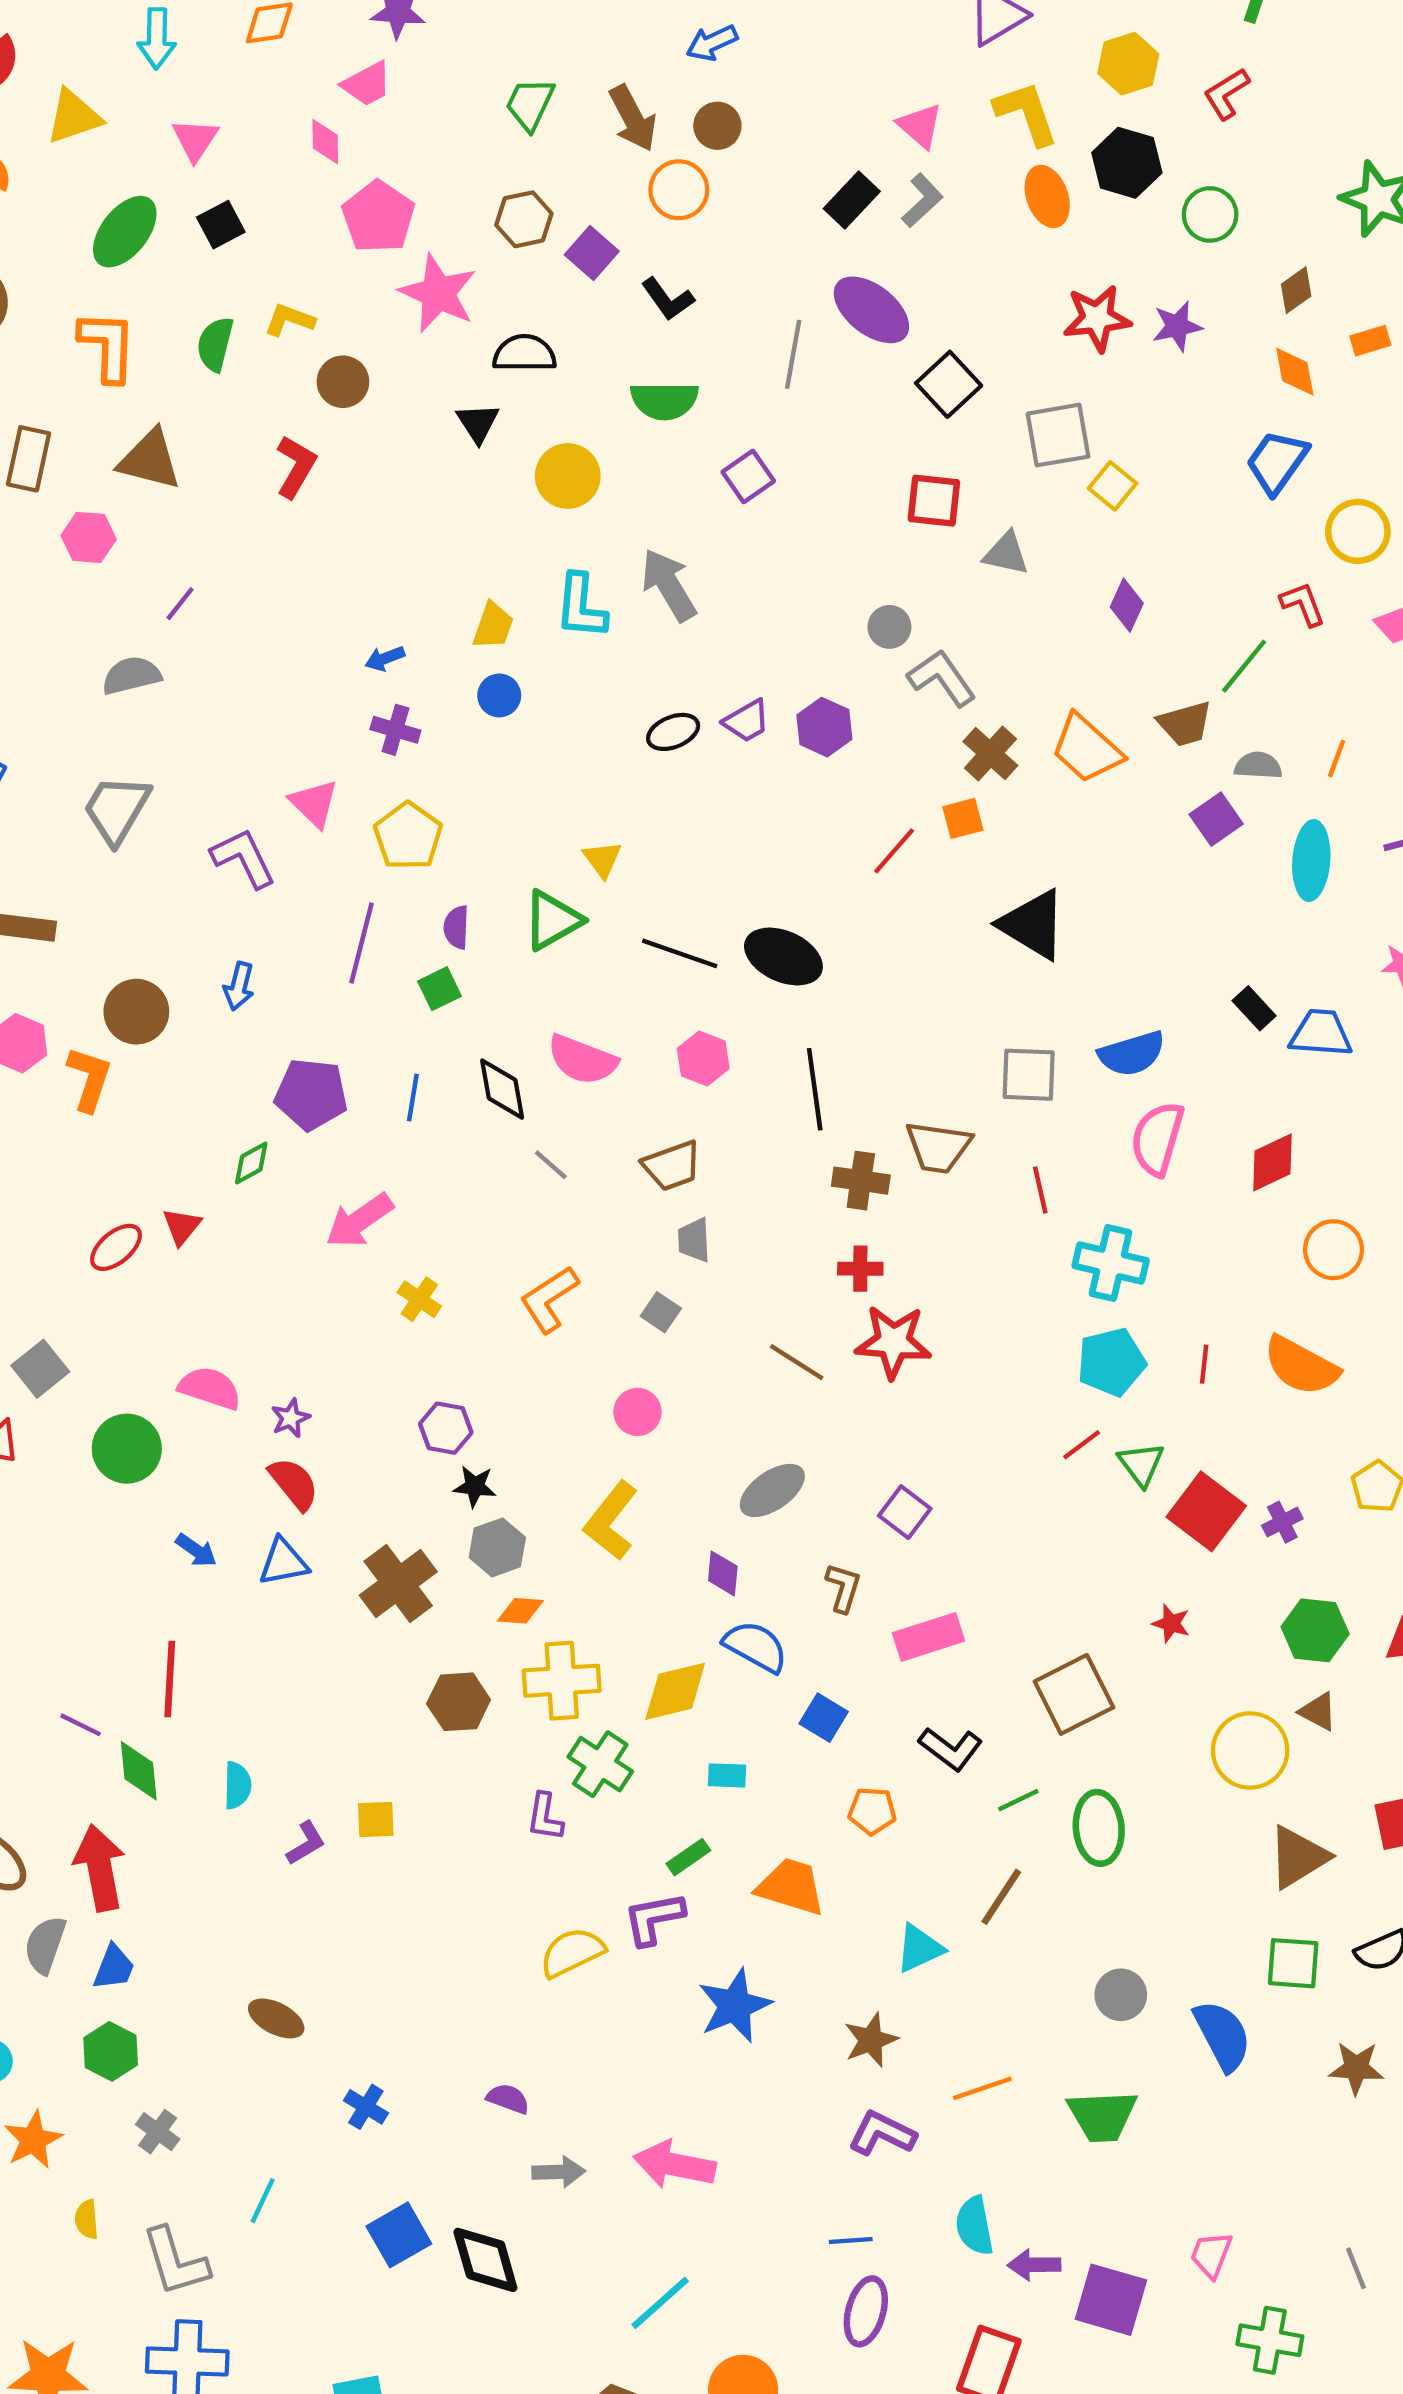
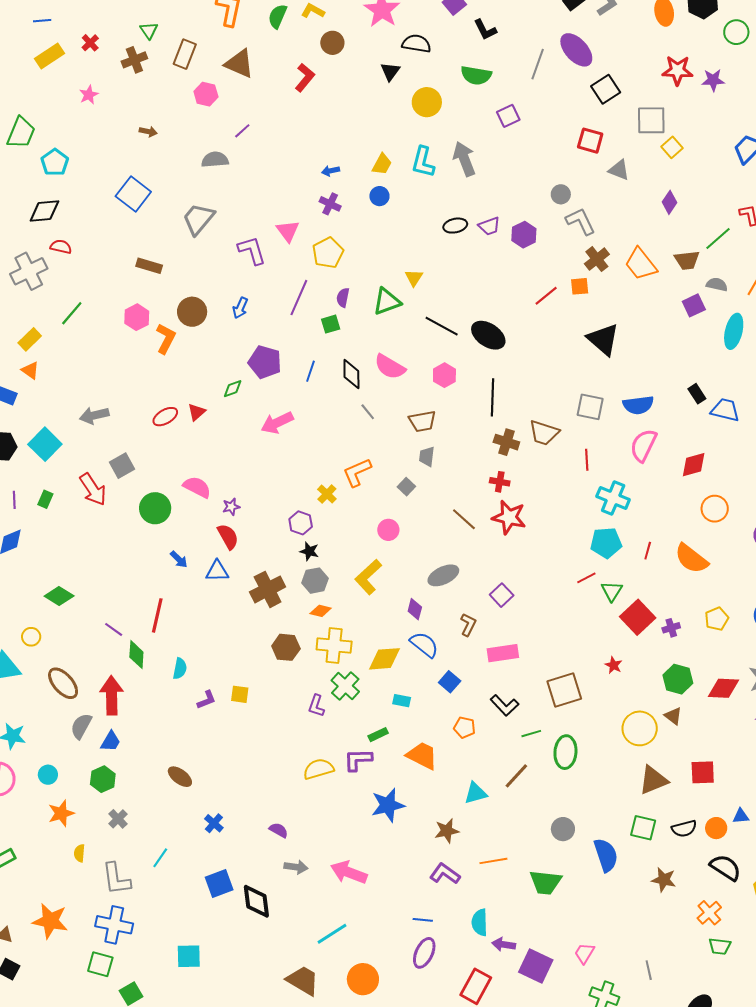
yellow cross: (419, 1299) -> (327, 494), moved

